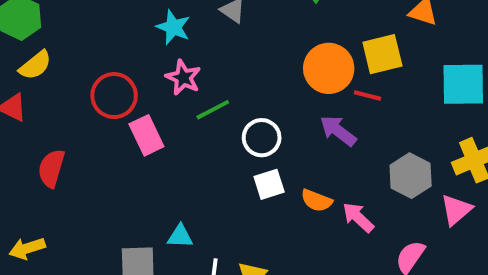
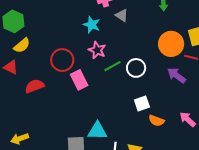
white circle: (262, 138) -> (136, 68), moved
red semicircle: (51, 168) -> (35, 86), moved, turned 54
orange semicircle: (317, 201) -> (156, 121), moved
cyan triangle: (180, 236) -> (97, 131), size x1.5

